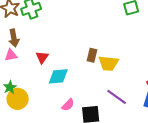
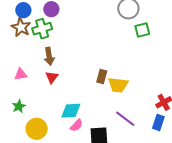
brown arrow: (14, 38) -> (49, 56), moved
cyan diamond: (58, 76) -> (71, 111), moved
yellow circle: (18, 99) -> (37, 129), moved

